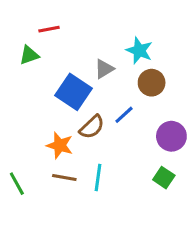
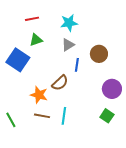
cyan star: (139, 51) -> (69, 23), moved, turned -30
green triangle: (29, 55) -> (36, 40), moved
blue square: (73, 92) -> (18, 60), moved
blue line: (124, 115) -> (77, 65), moved, turned -40

